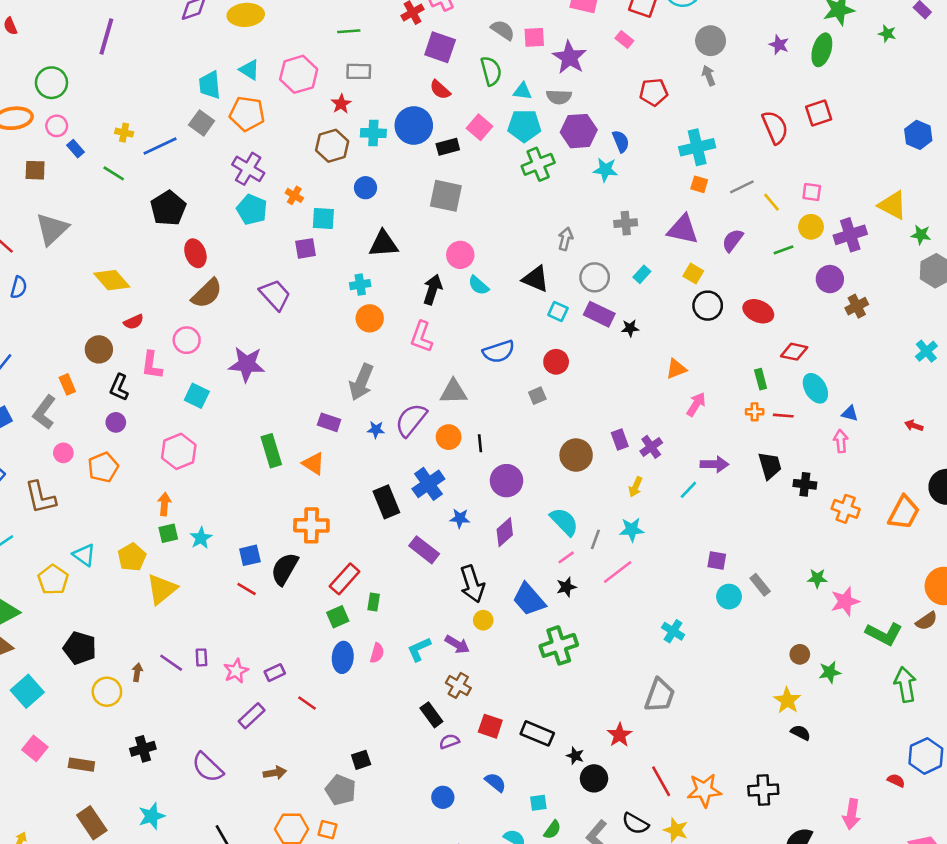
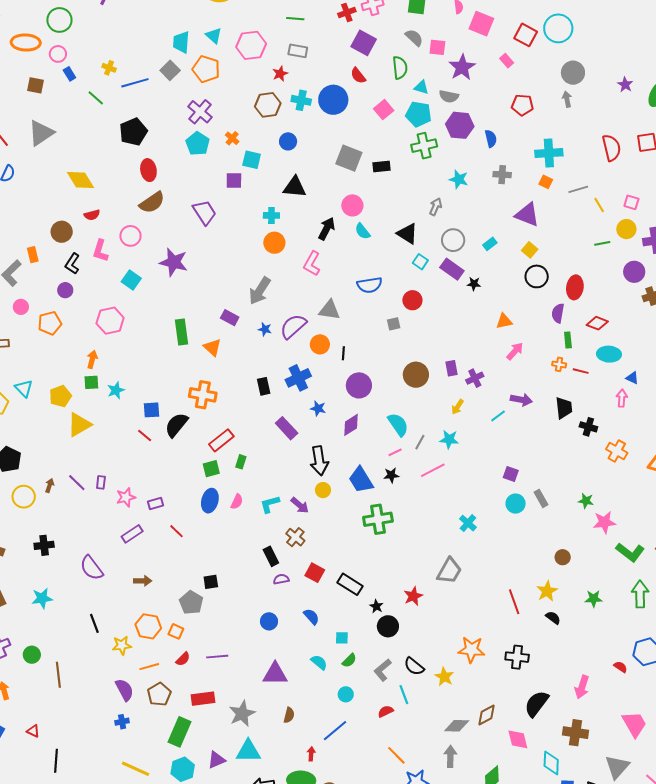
black rectangle: (448, 147) -> (381, 167), moved
cyan star: (605, 170) -> (459, 179), moved
gray cross: (626, 223) -> (502, 175), moved
purple semicircle: (733, 240) -> (558, 313), moved, turned -36
red ellipse: (758, 311) -> (575, 287), turned 65
cyan ellipse: (815, 388) -> (609, 354), turned -65
black rectangle: (386, 502) -> (264, 386), size x0.7
green star: (830, 672) -> (594, 599), moved
red line: (661, 781) -> (514, 602), moved

